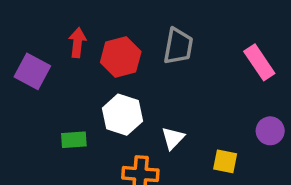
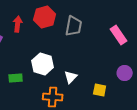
red hexagon: (121, 57) -> (45, 17), moved

